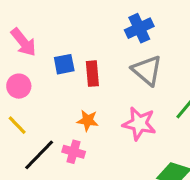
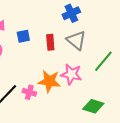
red rectangle: (92, 74) -> (50, 42), moved
orange star: (88, 120) -> (49, 81), moved, size x1.6

